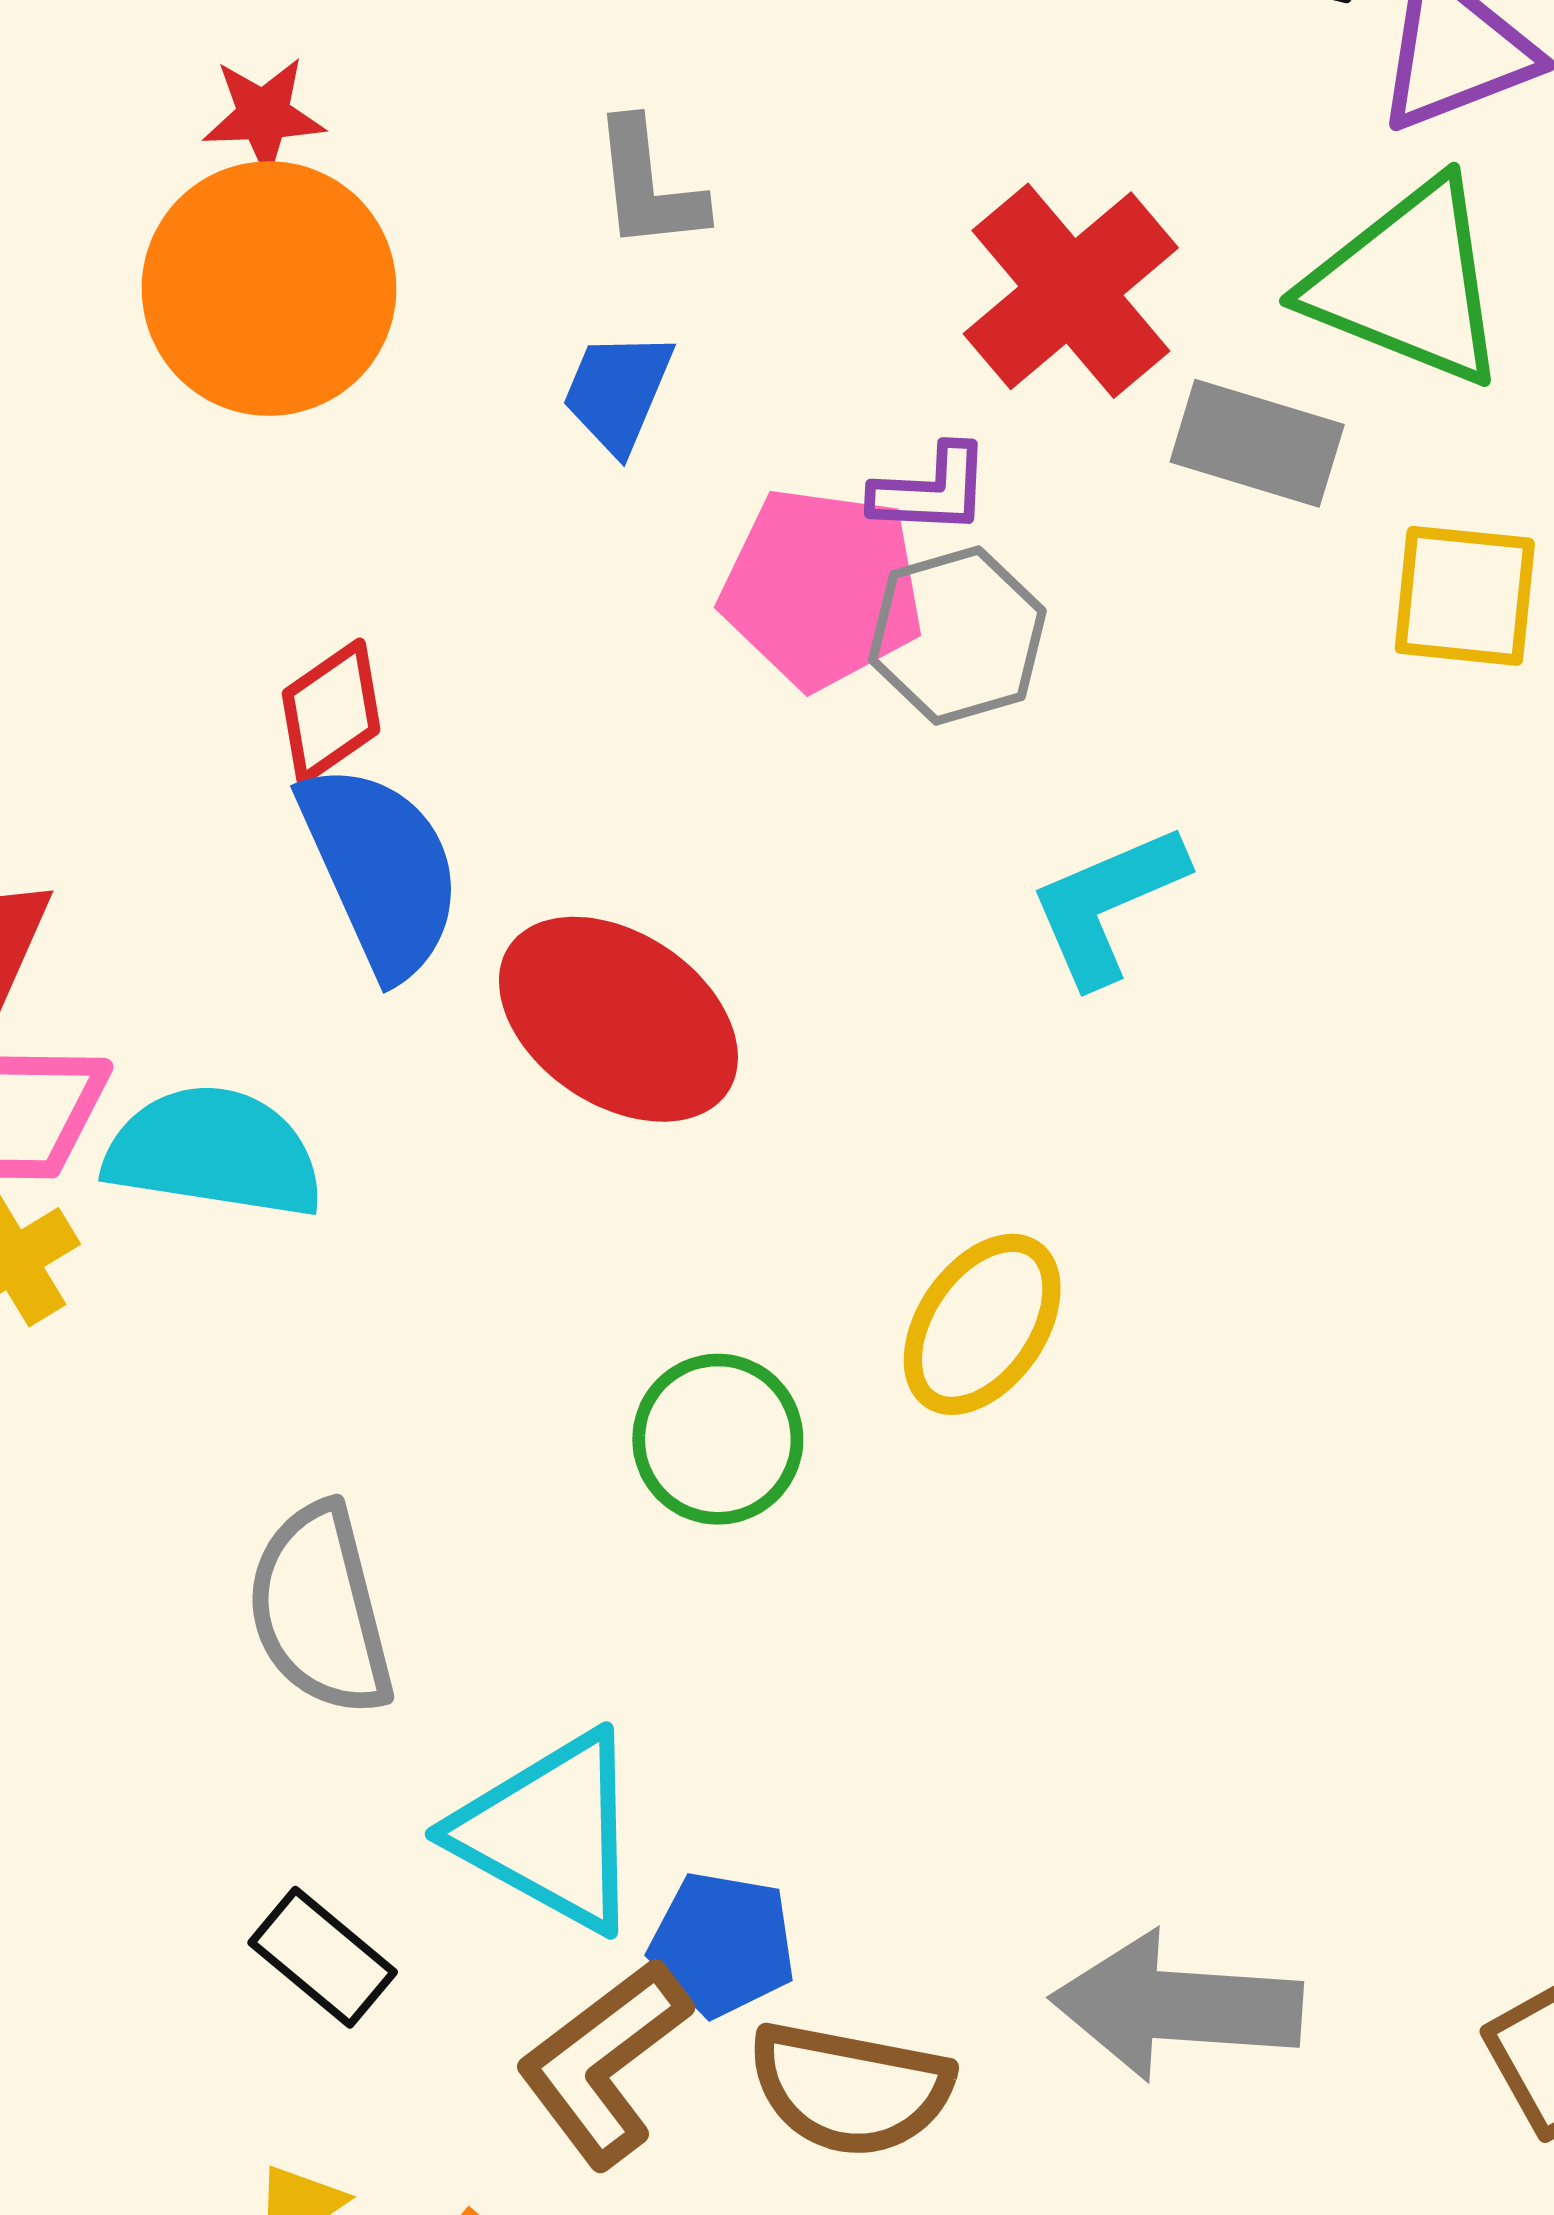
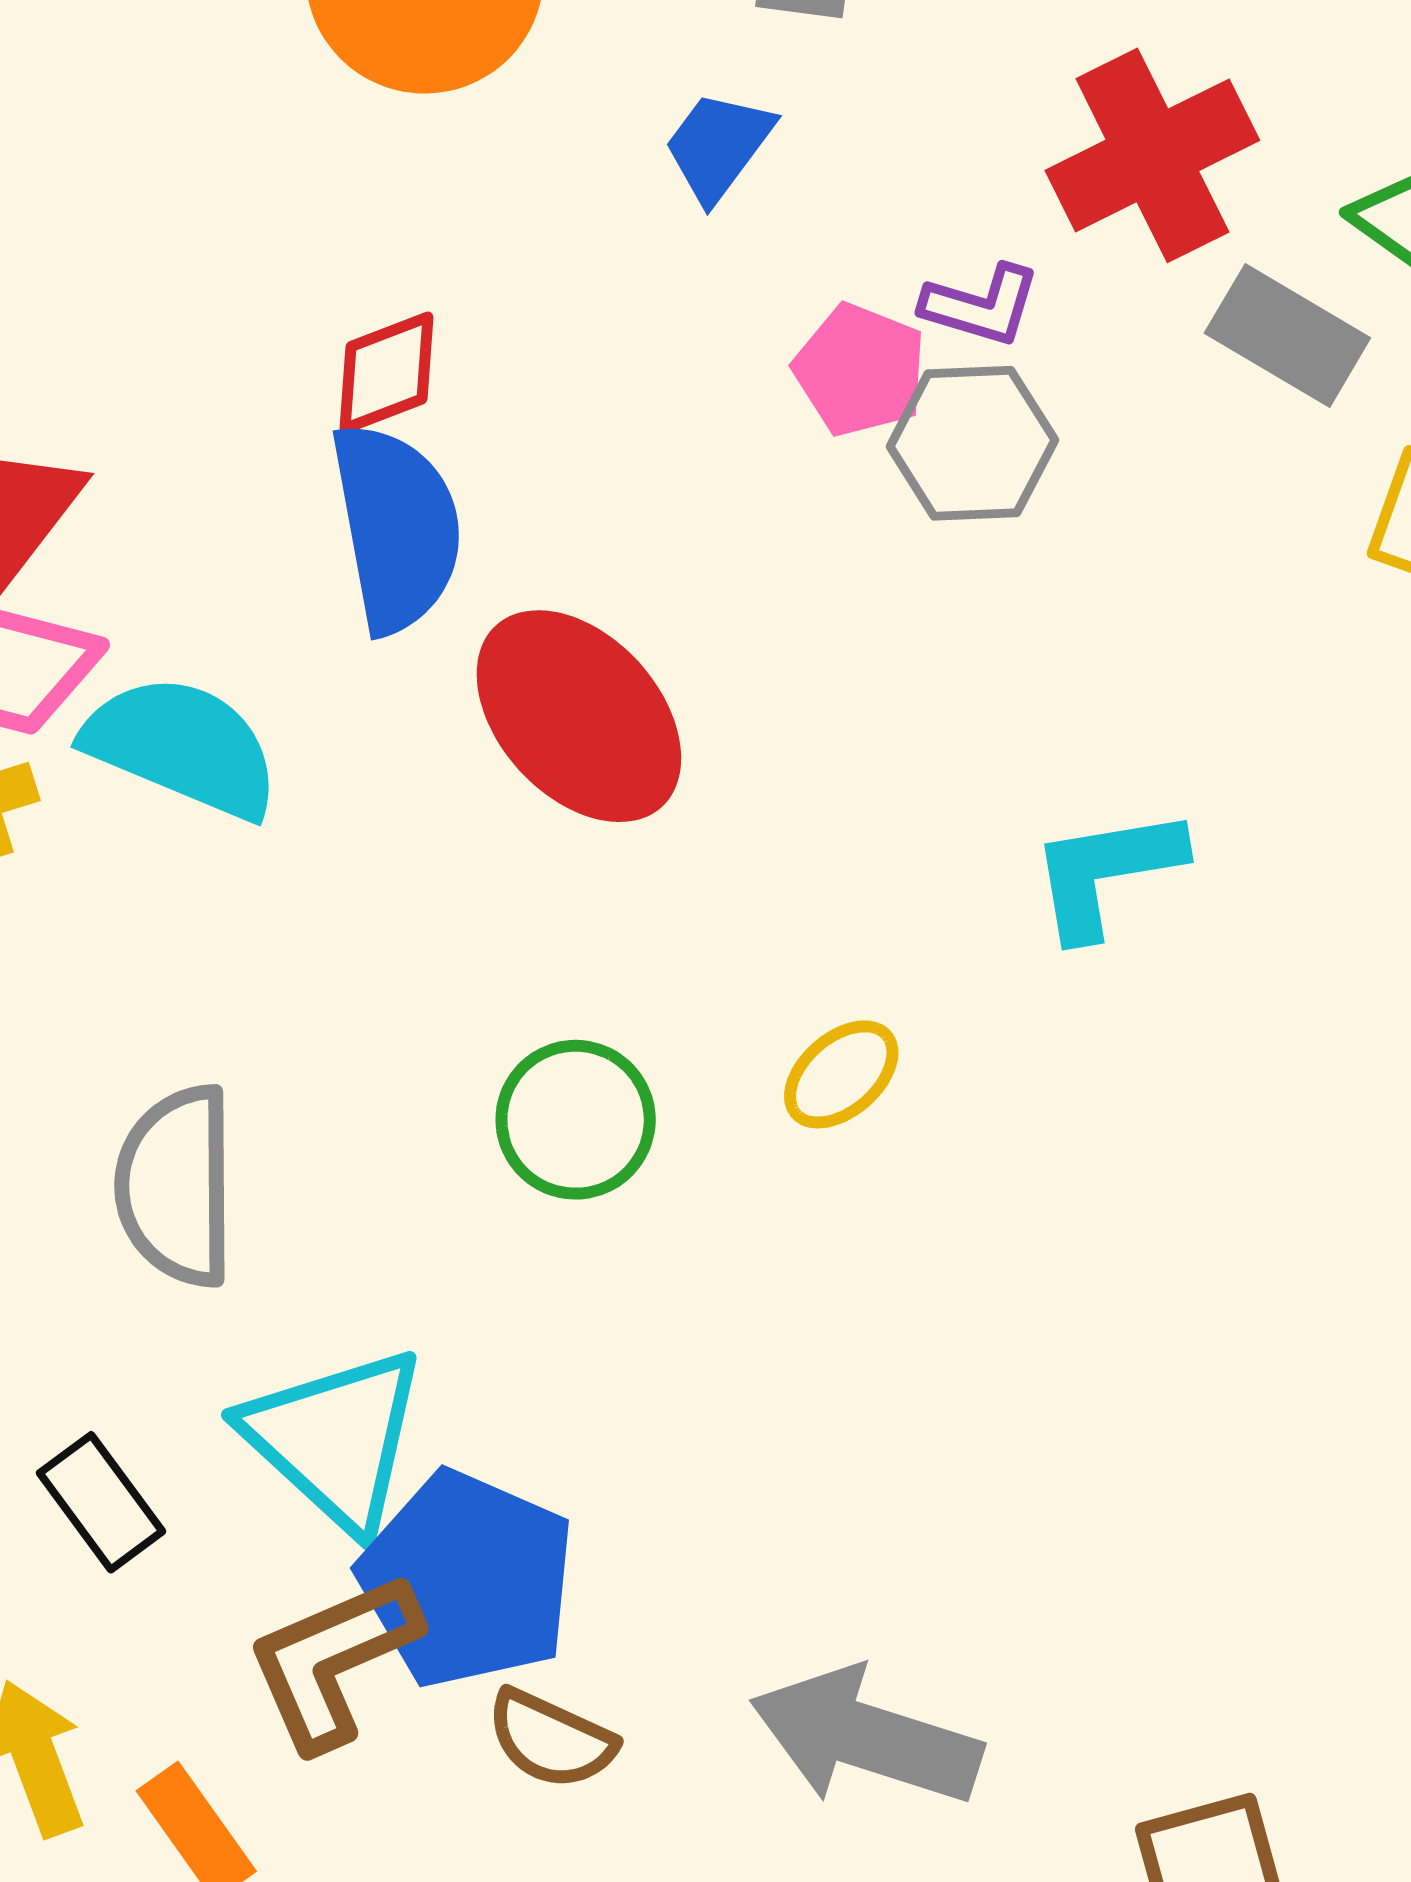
pink pentagon: (822, 588) -> (860, 370), size x0.7
cyan L-shape: (1107, 904) -> (1106, 872), moved
yellow ellipse: (982, 1324) -> (841, 1074), size x0.7
blue pentagon: (723, 1944) -> (467, 1579), size x1.6
brown semicircle: (850, 2089) -> (551, 1739), size x0.7

